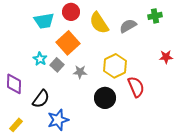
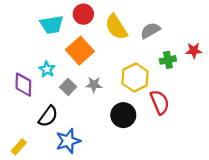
green cross: (155, 16) -> (168, 60), moved
red star: (166, 57) -> (194, 51), moved
gray square: (57, 65) -> (68, 87), moved
purple diamond: (14, 84) -> (23, 85), moved

